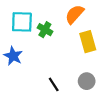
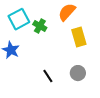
cyan square: (22, 22) -> (19, 19), turned -30

